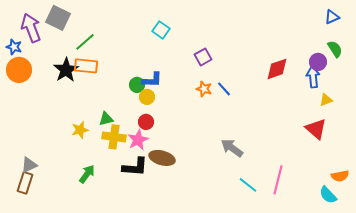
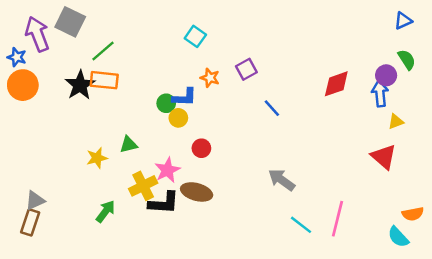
orange star: (204, 89) -> (210, 78), moved
red circle: (146, 122) -> (201, 148), moved
yellow cross: (114, 137) -> (143, 186), moved, turned -35

